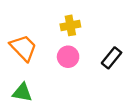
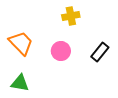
yellow cross: (70, 25) -> (71, 16), moved

